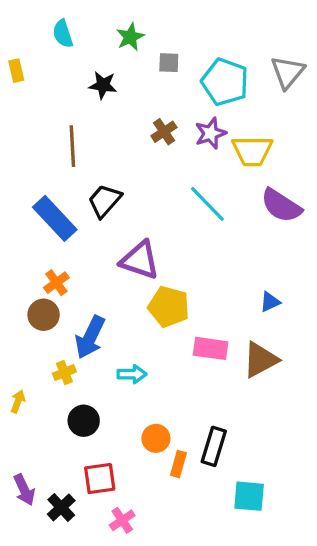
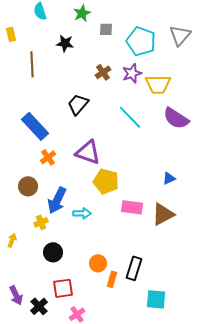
brown line: (72, 146) -> (32, 64), moved
black trapezoid: (105, 201) -> (78, 104), moved
orange cross: (56, 283) -> (48, 157), moved
cyan arrow: (132, 374) -> (82, 213), moved

